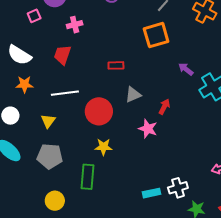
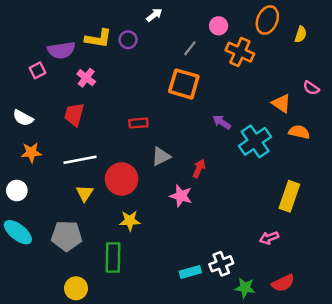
pink cross: (75, 25) -> (86, 78), turned -35
orange square: (156, 35) -> (184, 84), turned 36
white semicircle: (19, 55) -> (23, 118), size x0.7
yellow triangle: (48, 121) -> (85, 193), moved

